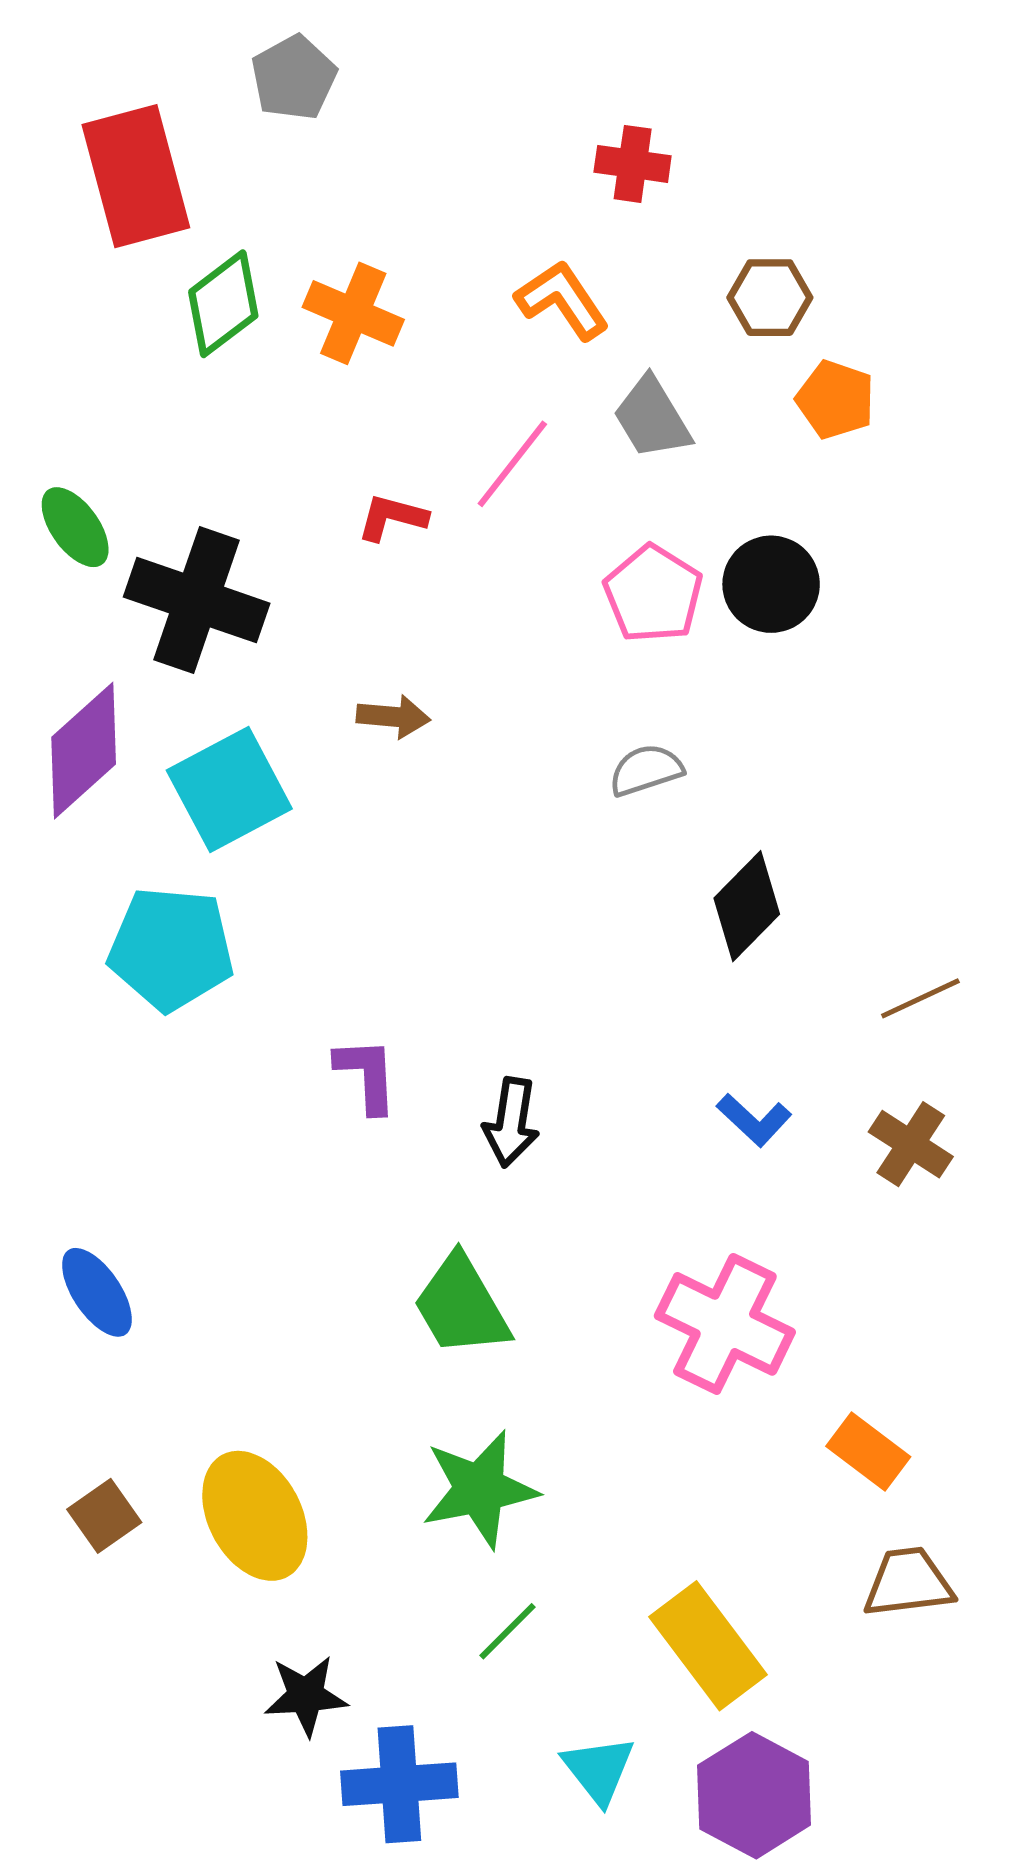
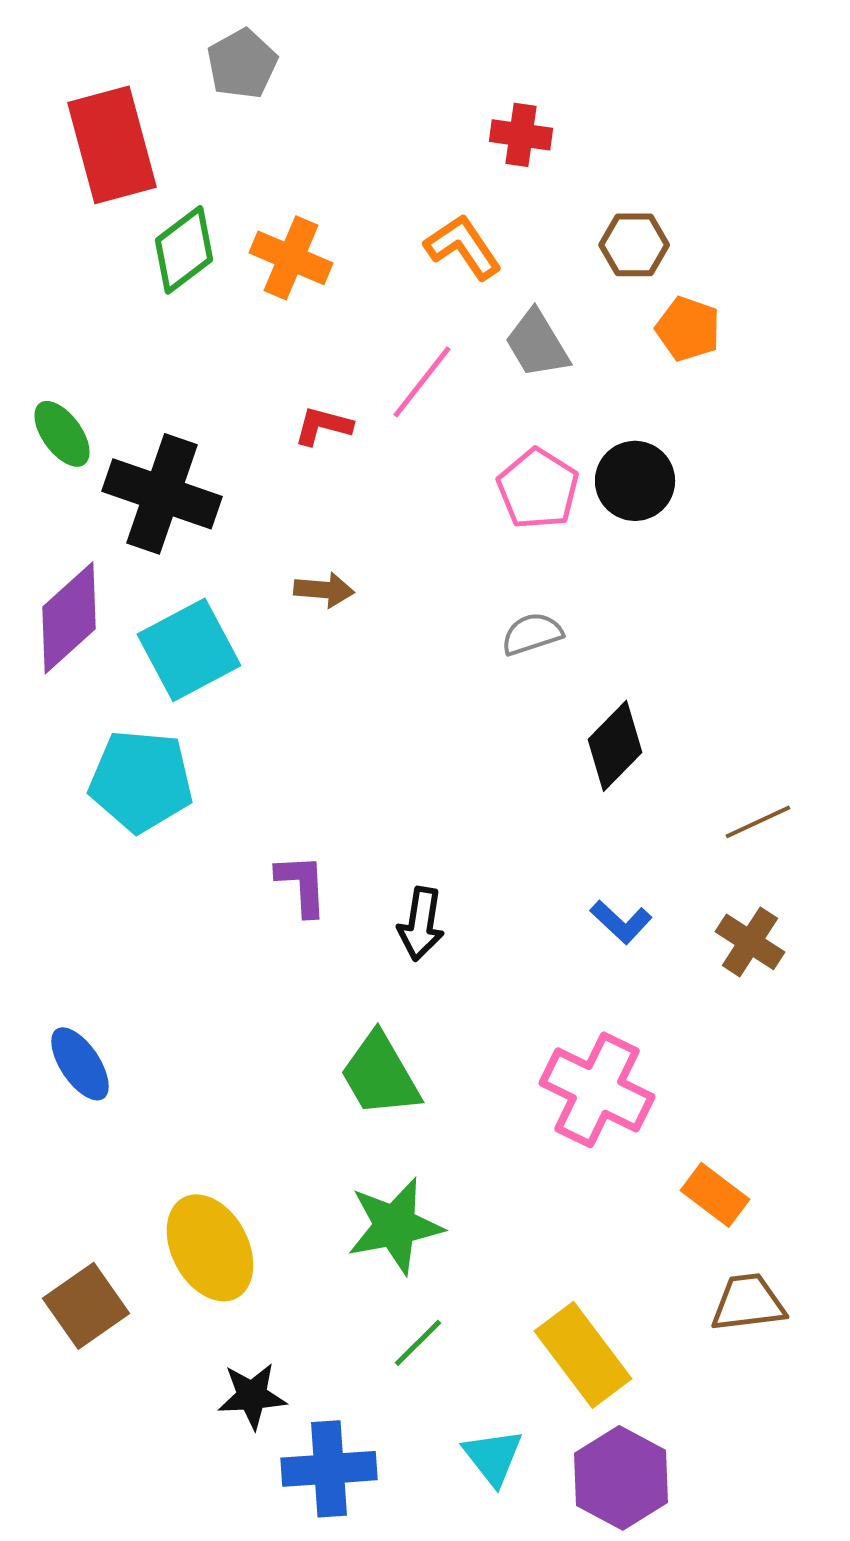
brown square: (104, 1516) -> (86, 1306), moved, size x1.4

